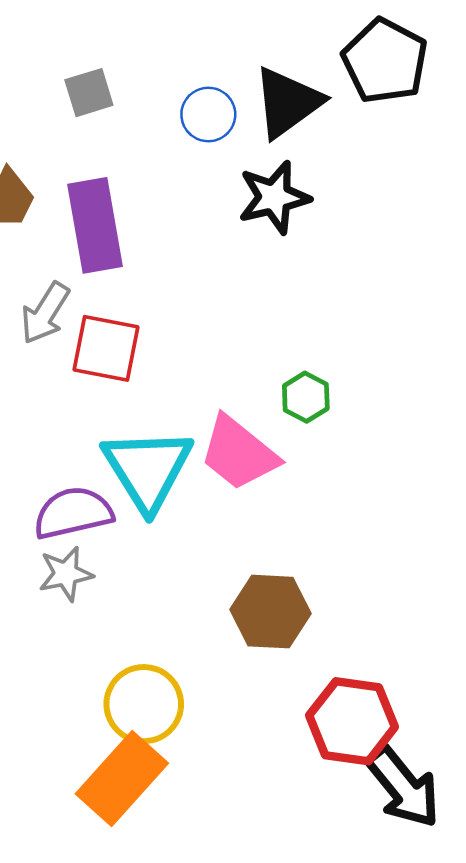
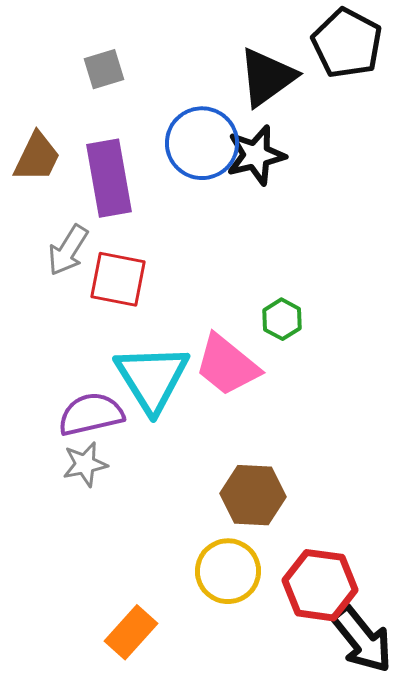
blue circle: (208, 115) -> (202, 143), moved, size x1.6
yellow circle: (144, 704) -> (228, 571), moved
orange rectangle: (122, 778) -> (131, 632), size x0.7

